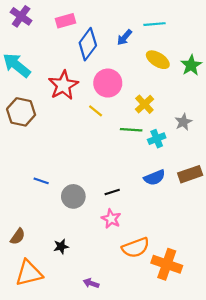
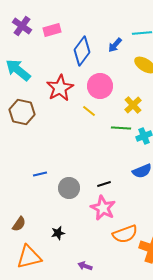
pink rectangle: (66, 21) -> (52, 30), moved
blue line: (41, 181) -> (40, 174), turned -32
pink star: (111, 219) -> (103, 208), size x1.4

